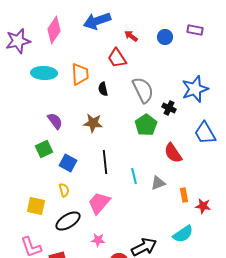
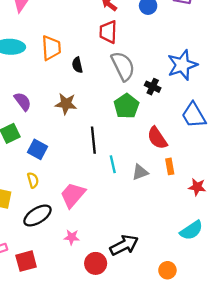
red trapezoid: (117, 58) -> (108, 32), moved, turned 35
black line: (105, 162) -> (93, 140), moved
orange rectangle: (184, 195) -> (170, 166), moved
red star: (203, 206) -> (197, 187), moved
cyan semicircle: (183, 234) -> (191, 230), moved

